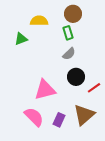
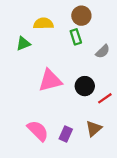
gray semicircle: (69, 54) -> (103, 51), moved
pink triangle: (45, 90) -> (50, 80), moved
brown triangle: (84, 115) -> (94, 129), size x0.7

